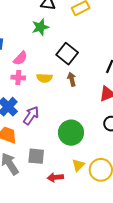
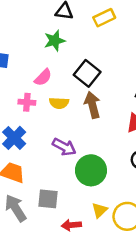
pink semicircle: (20, 58) -> (43, 77), moved
brown arrow: (72, 79) -> (92, 105), size x1.5
purple arrow: (31, 115) -> (64, 147), moved, turned 84

